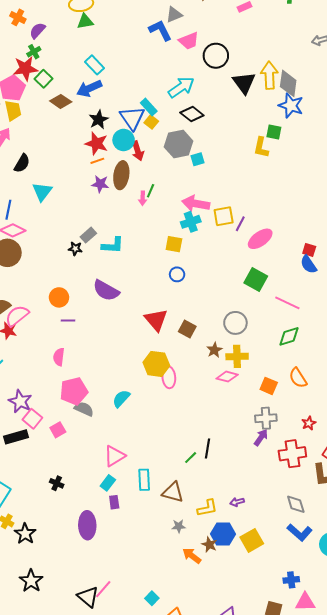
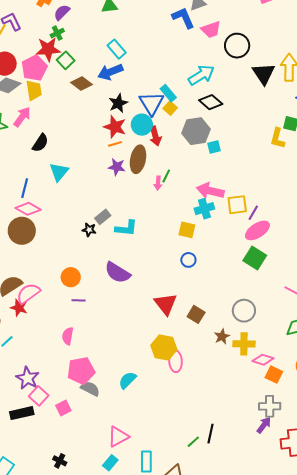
pink ellipse: (260, 239) -> (257, 230), moved
green square: (256, 280) -> (255, 258), moved
pink diamond: (227, 377) -> (263, 360), moved

